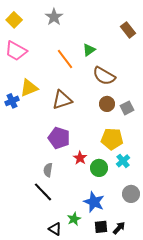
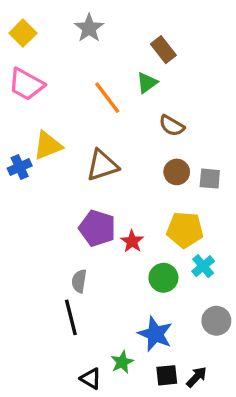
brown rectangle: (128, 30) -> (163, 50), moved
brown semicircle: (104, 76) -> (172, 126), size x0.7
gray square: (127, 108) -> (210, 179), turned 32
red star: (80, 158) -> (132, 241), moved
black line: (43, 192) -> (71, 317), turned 30

